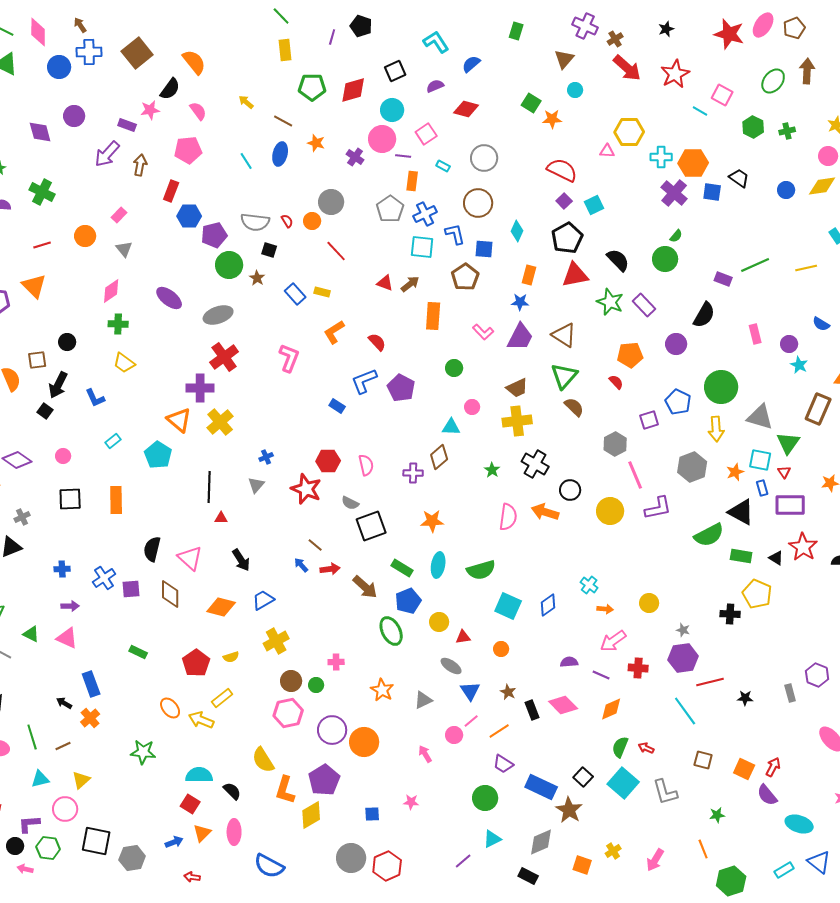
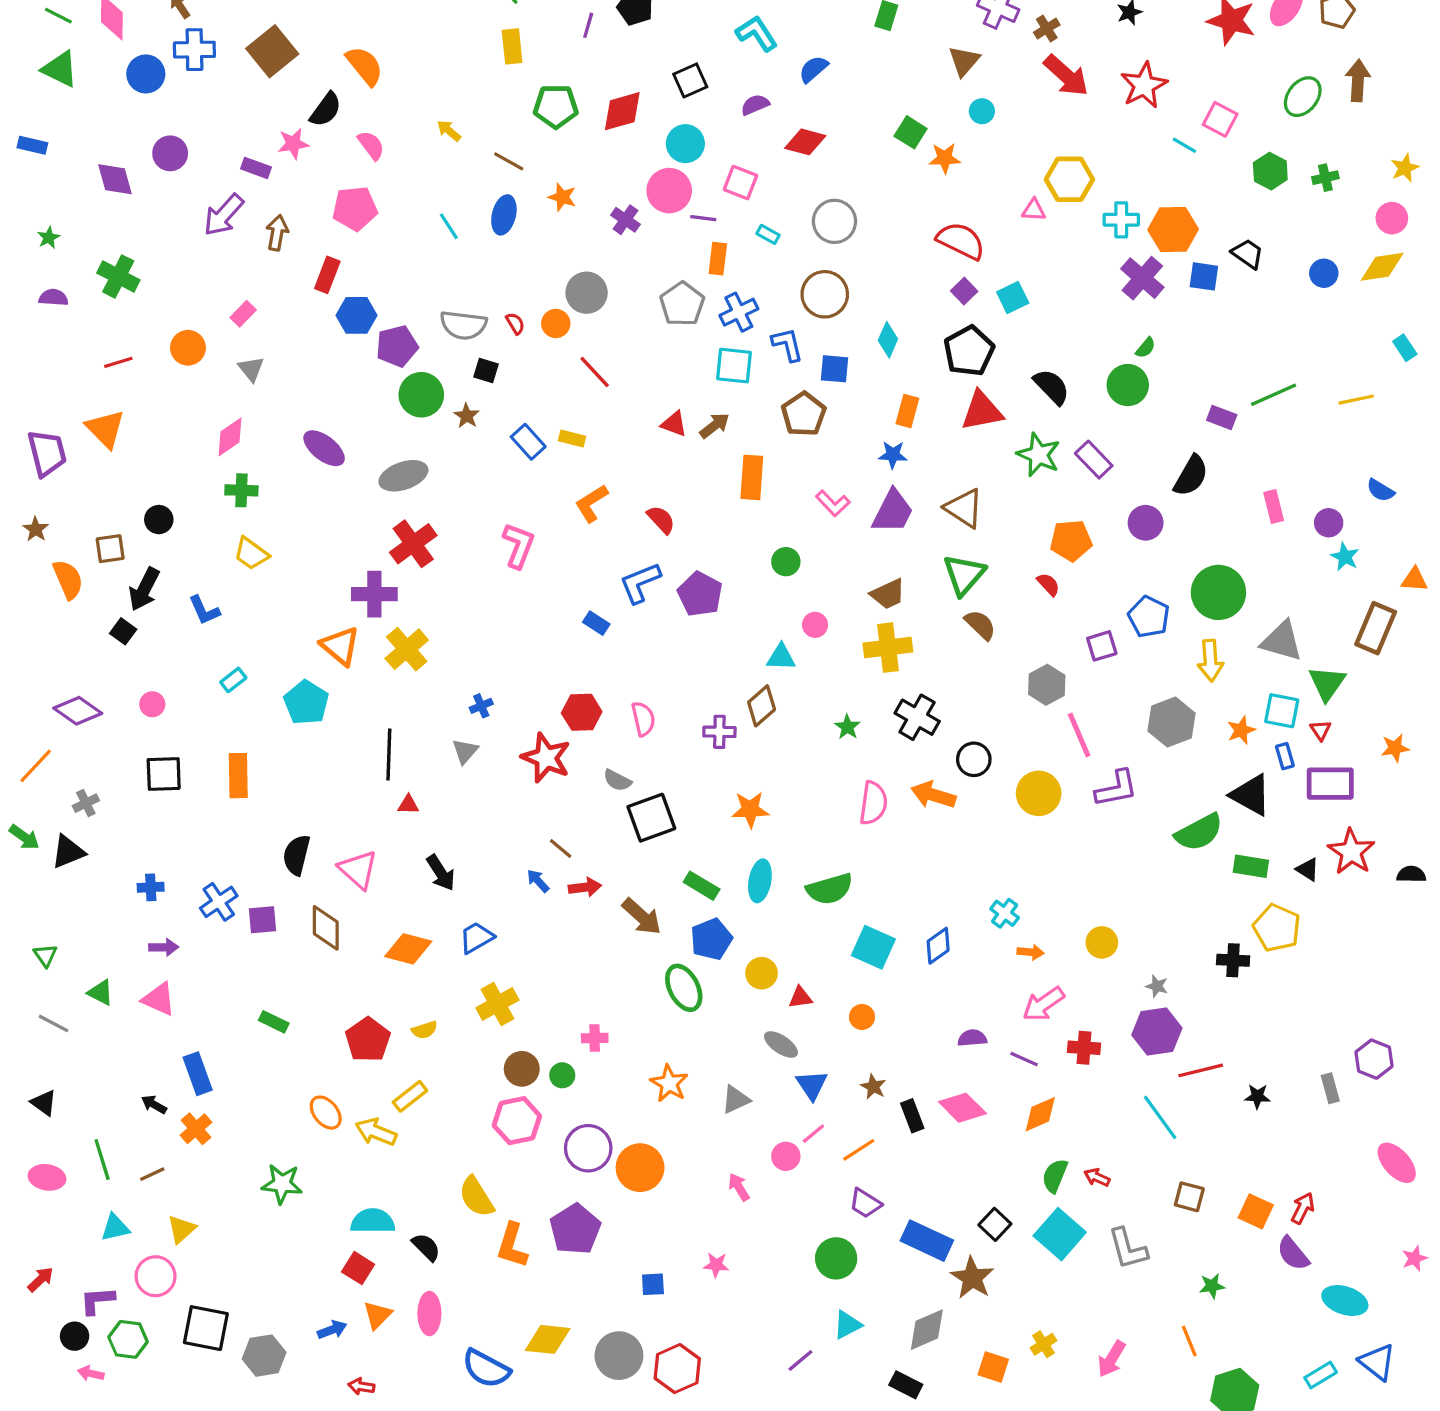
pink square: (426, 134) -> (740, 182), turned -35
yellow diamond: (311, 815) -> (548, 1339), moved, turned 36

